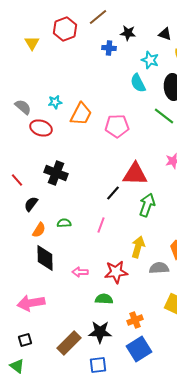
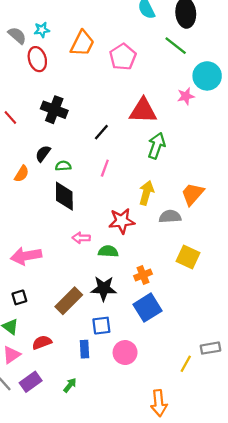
cyan star: (55, 102) -> (42, 30), moved
pink pentagon: (117, 126) -> (123, 57), turned -30
red ellipse: (41, 128) -> (37, 59), turned 55
black line: (113, 193) -> (101, 132), moved
black semicircle: (31, 204) -> (43, 154), moved
orange semicircle: (39, 230) -> (22, 174), moved
black diamond: (45, 258) -> (64, 196), moved
pink arrow: (80, 272) -> (81, 238), moved

